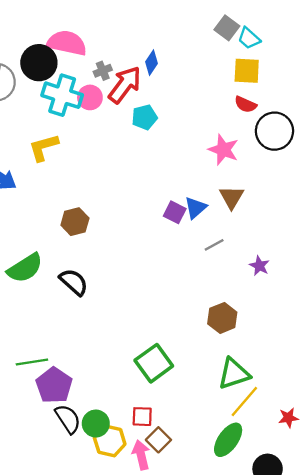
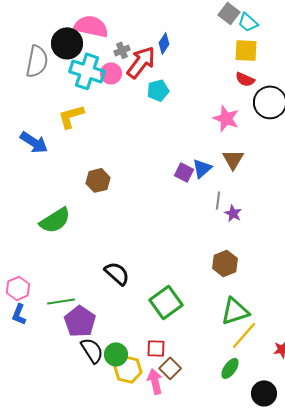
gray line: (214, 245) -> (218, 200), turned -54
purple star: (259, 266) -> (233, 213), moved
black semicircle: (74, 282) -> (117, 273), moved
green ellipse: (228, 440) -> (230, 368), size x0.7

